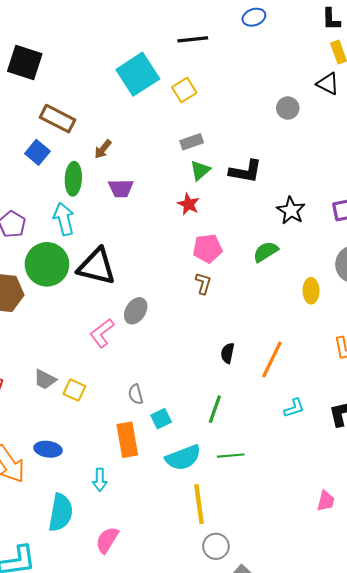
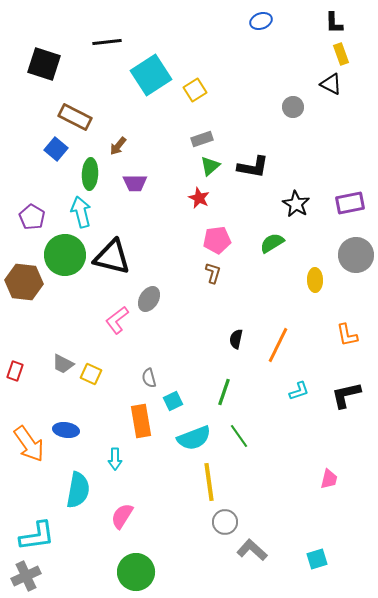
black line: (193, 39) -> (107, 42), moved
green line: (231, 456) -> (239, 436), turned 60

